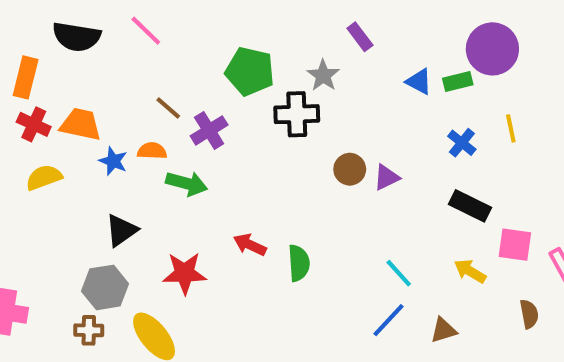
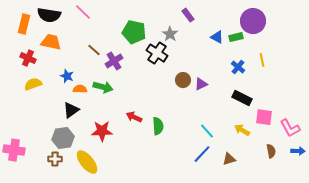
orange rectangle: (26, 77) -> (24, 24), moved
black cross: (297, 114) -> (157, 53), turned 35
orange trapezoid: (81, 124) -> (51, 42), moved
orange semicircle: (152, 151) -> (80, 89), moved

